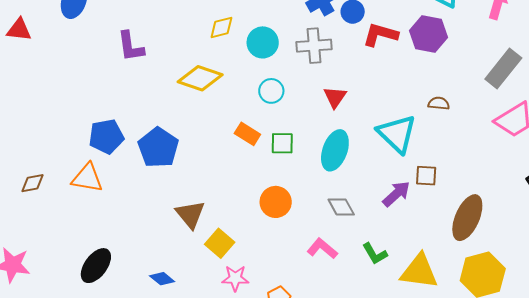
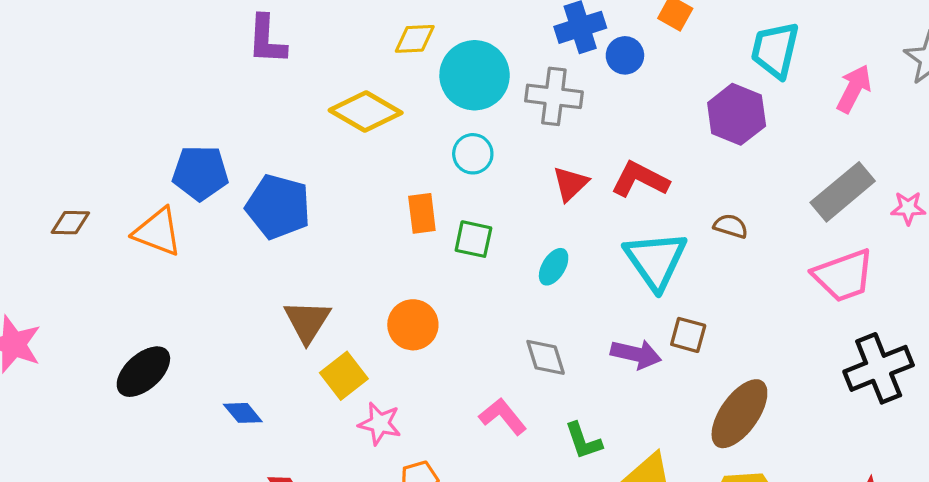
red L-shape: (380, 35) -> (640, 179), moved
cyan circle: (263, 42) -> (475, 75), size x1.4
orange rectangle: (247, 134) -> (422, 213), turned 40
blue pentagon: (158, 148) -> (278, 207), turned -30
cyan ellipse: (335, 150) -> (554, 267), size x0.6
purple arrow: (396, 194) -> (636, 354), turned 44
orange circle: (276, 202) -> (413, 325), moved
pink star: (235, 278) -> (380, 424), moved

